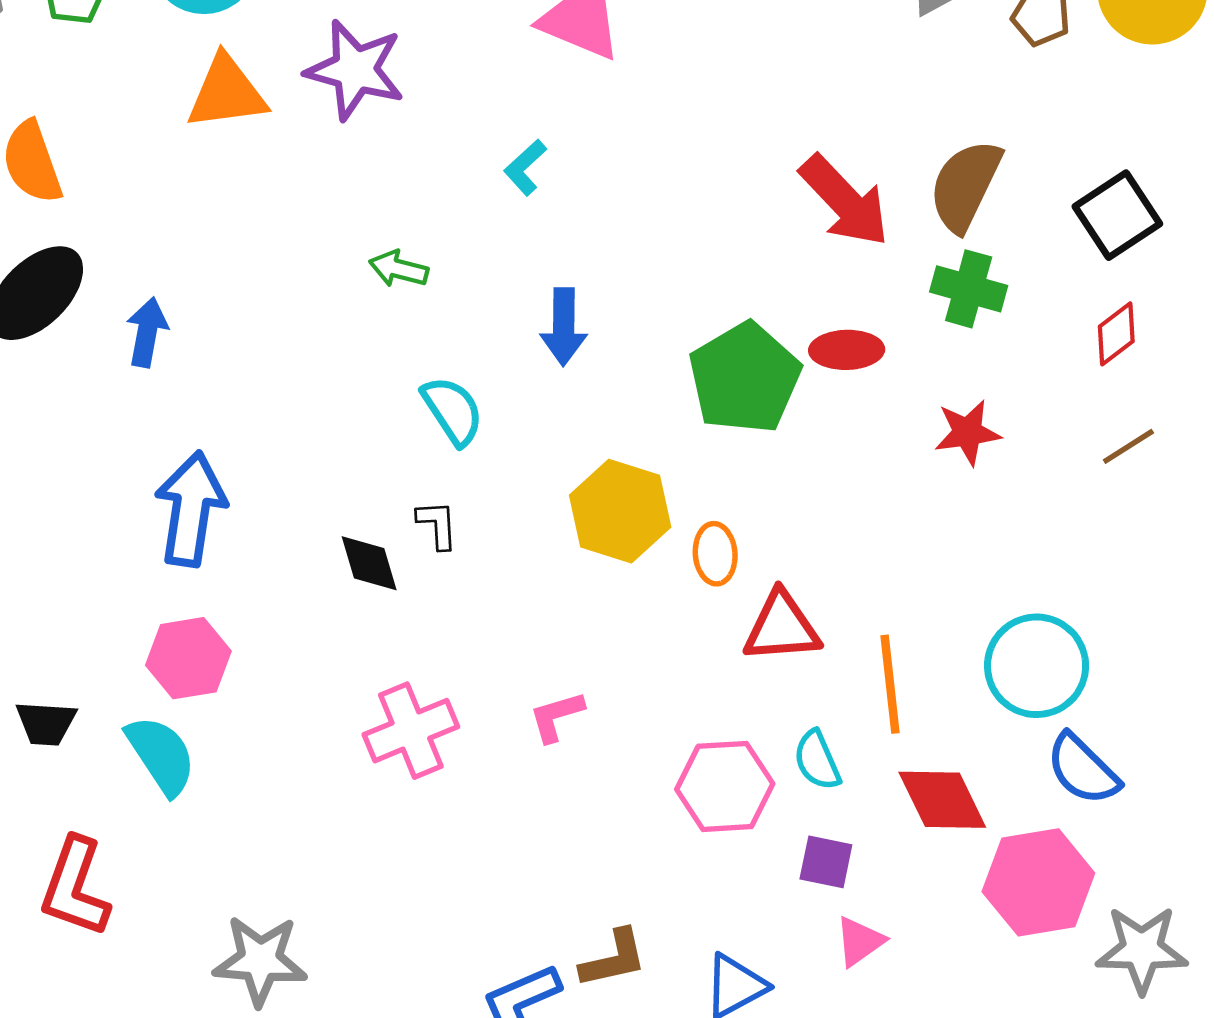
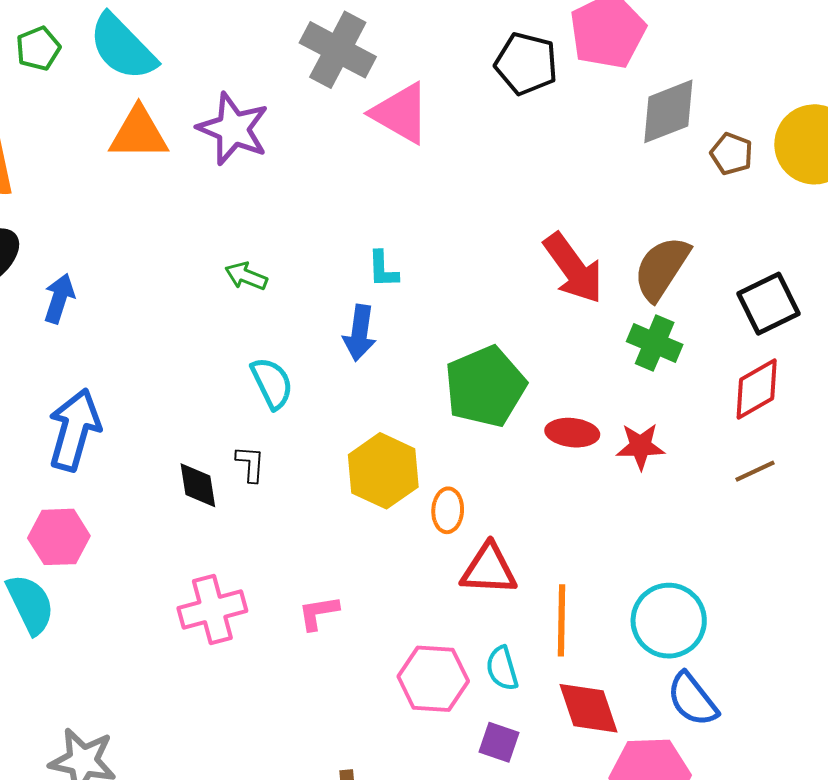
cyan L-shape: (525, 167) -> (383, 269), moved, turned -57
red diamond: (1116, 334) -> (757, 389), size x1.4
red ellipse: (847, 350) -> (572, 433), moved

